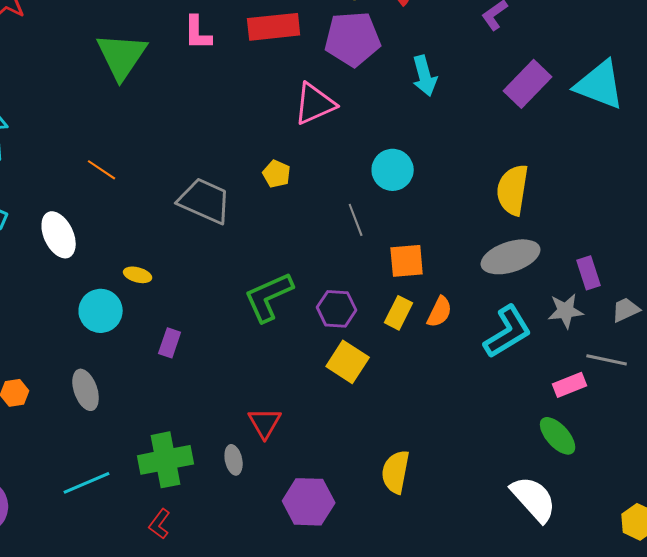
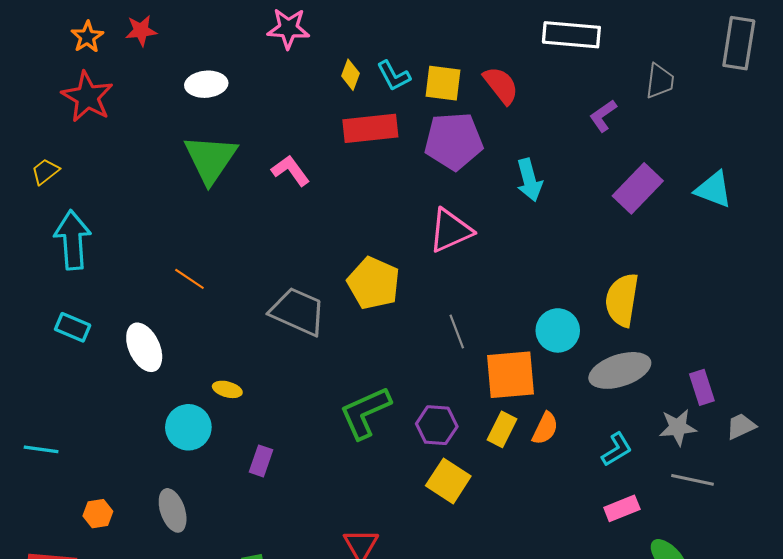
pink L-shape: (198, 33) -> (290, 170), moved, turned 144
cyan triangle: (600, 85) -> (714, 189), size x0.7
pink triangle: (315, 104) -> (450, 230), moved
cyan circle: (393, 170) -> (558, 330), moved
yellow pentagon: (277, 174) -> (374, 283), size x1.8
orange square: (407, 261) -> (510, 375), size x1.4
cyan L-shape: (508, 332) -> (617, 449), size x0.6
gray line: (607, 360) -> (692, 480), moved
pink rectangle: (570, 385) -> (622, 508), moved

